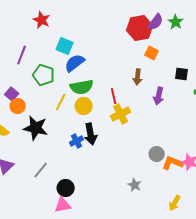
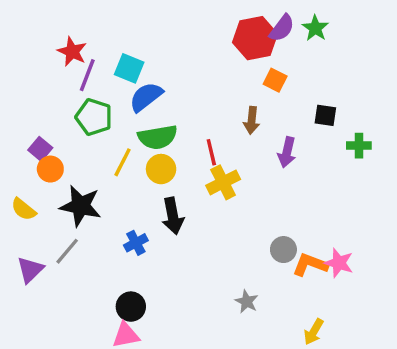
red star: (42, 20) -> (72, 52), moved
purple line: (22, 55) -> (87, 75), moved
blue cross: (77, 141) -> (136, 243), moved
gray line: (41, 170) -> (67, 251), moved

